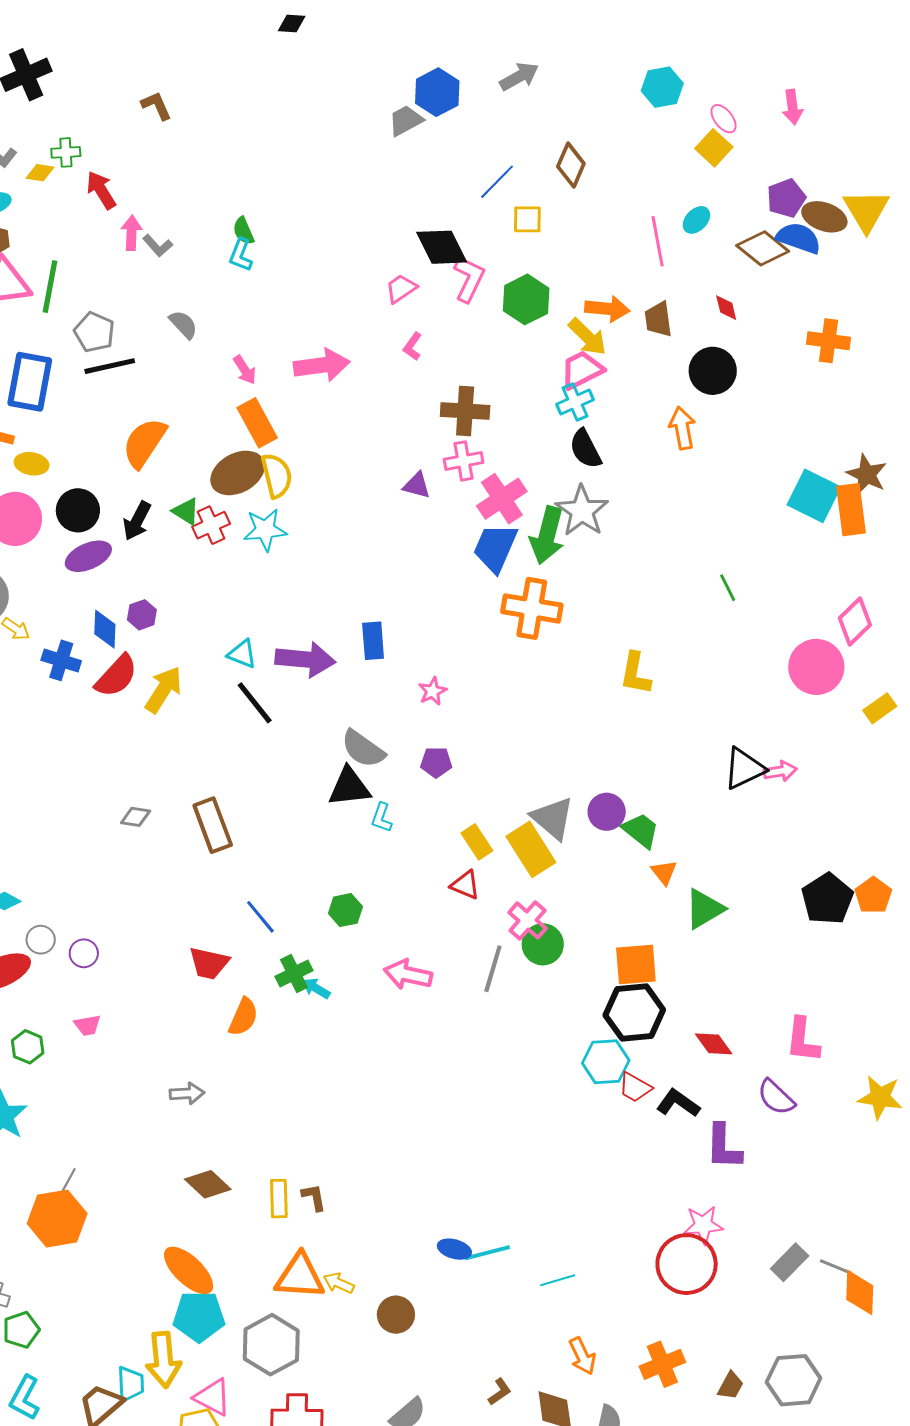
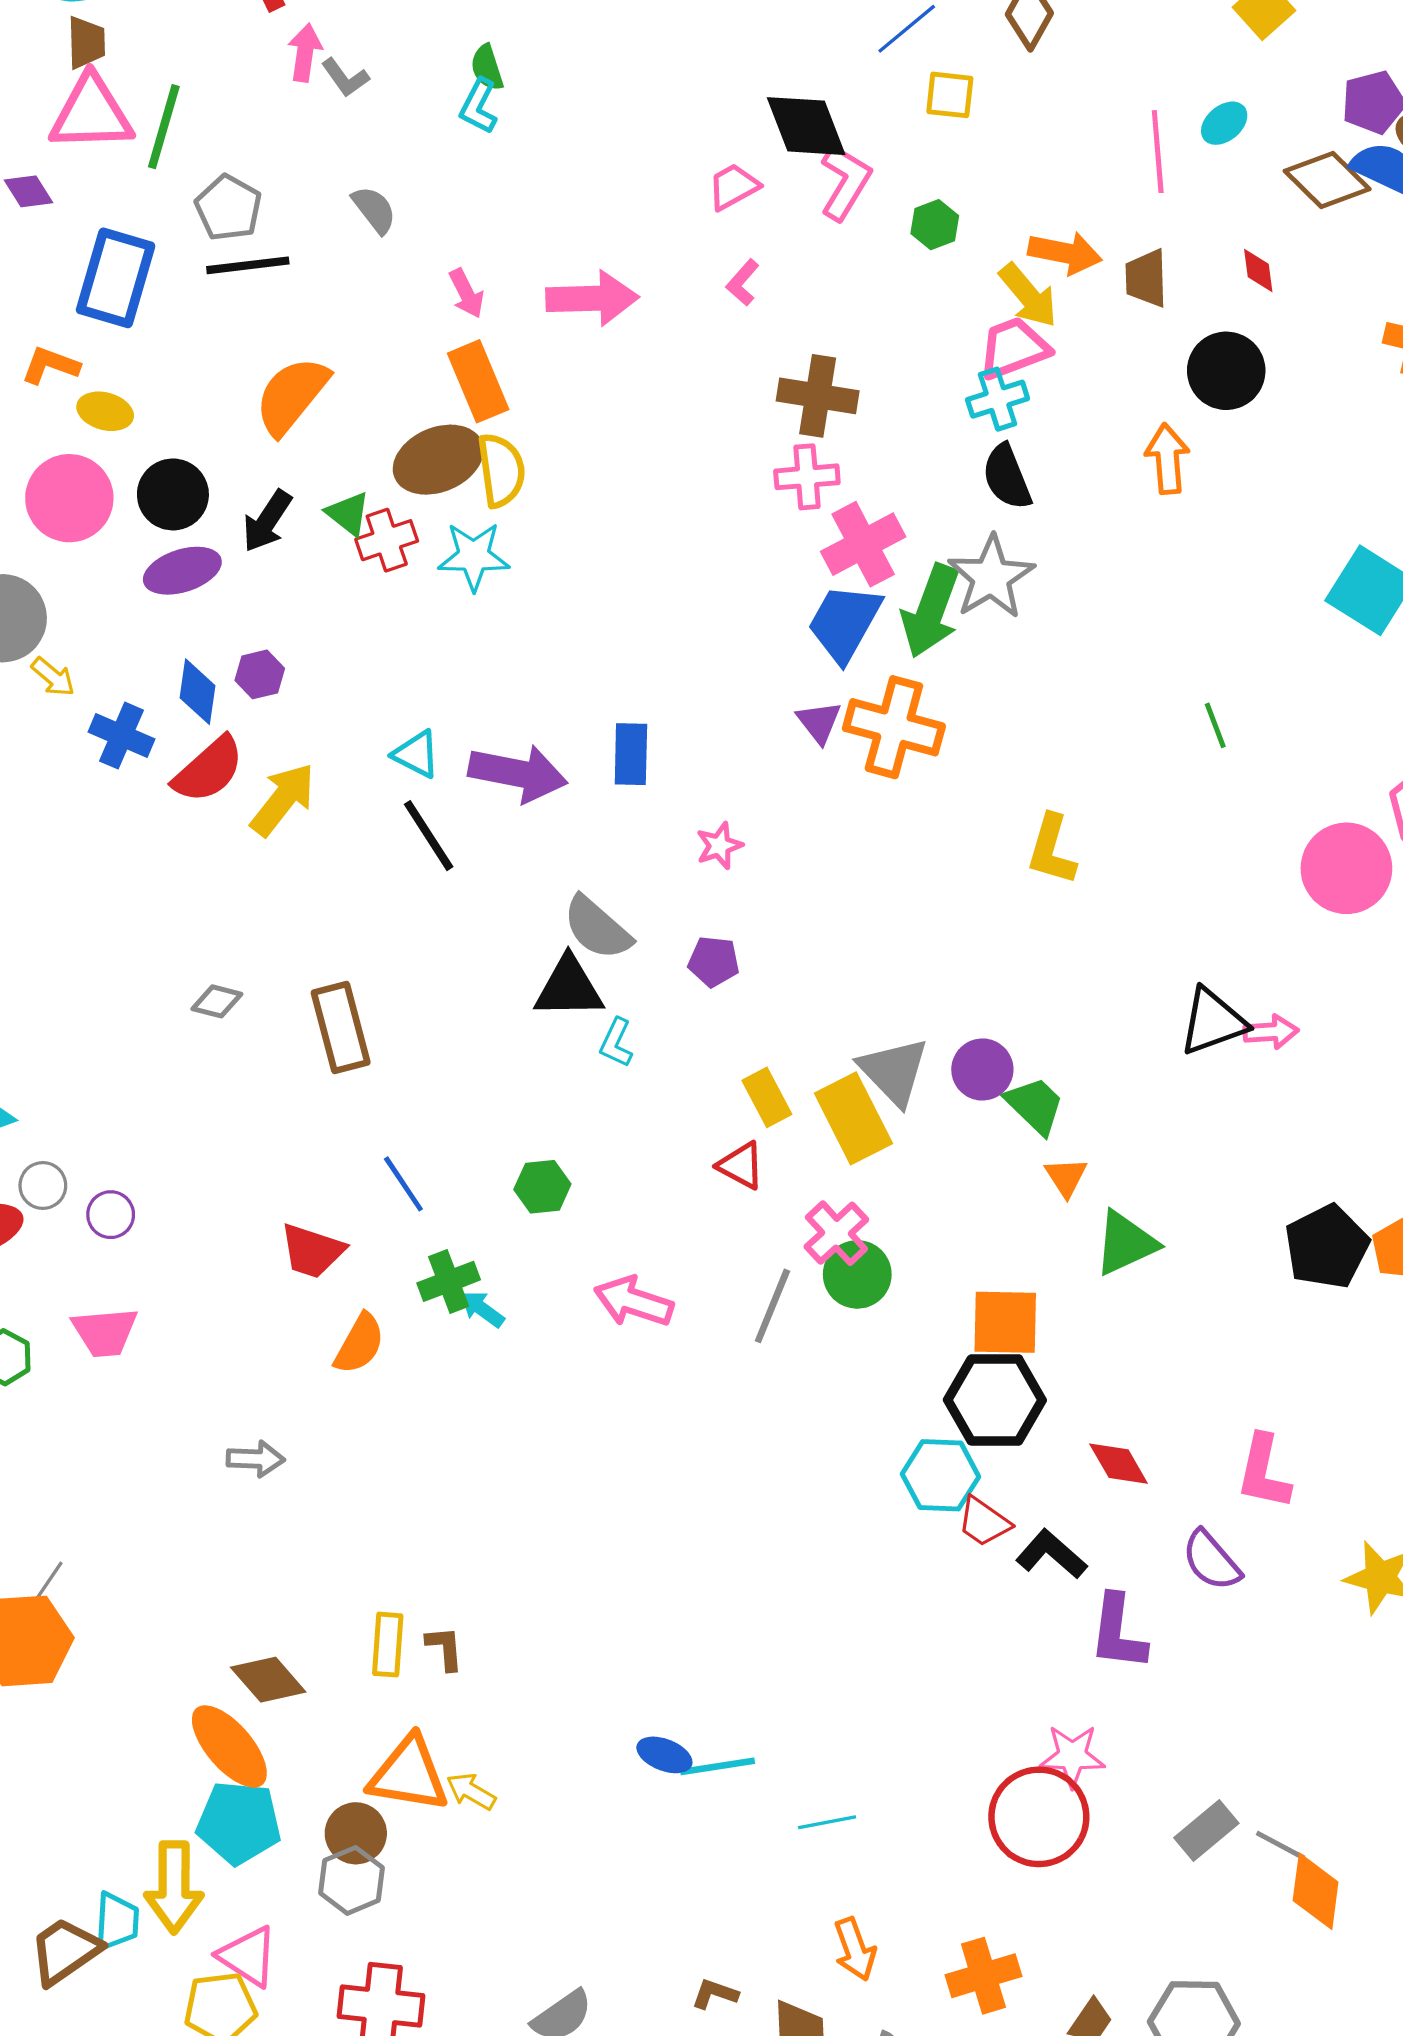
green hexagon: (526, 299) -> (935, 225), size x0.6
purple triangle: (417, 485) -> (819, 722), moved, turned 32
pink trapezoid: (87, 1025) -> (105, 1332), size x1.5
brown diamond: (208, 1184) -> (268, 1680), moved
brown circle: (396, 1315) -> (356, 1833), moved
gray hexagon: (271, 1345) -> (352, 1880), size x0.7
brown L-shape: (500, 1392) -> (715, 1994), turned -132

